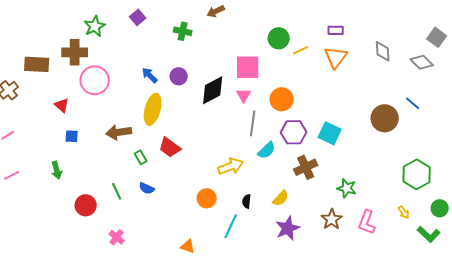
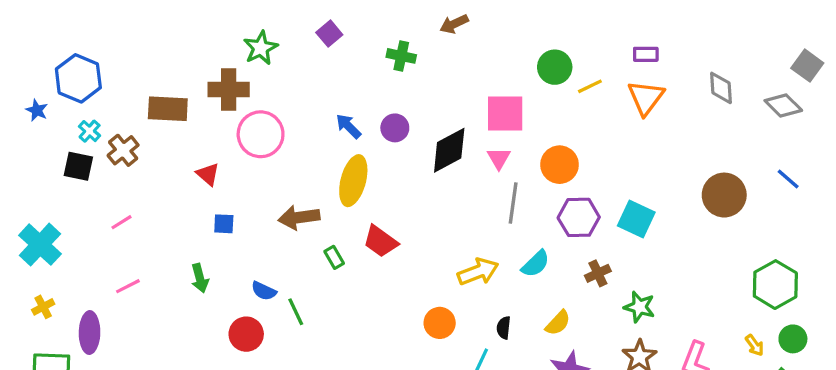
blue line: (413, 103) -> (788, 179), moved
cyan semicircle: (267, 150) -> (536, 264), moved
brown cross: (306, 167) -> (598, 273), size x0.7
blue semicircle: (147, 188) -> (264, 291), moved
green star: (347, 188) -> (639, 307), moved
green circle: (440, 208) -> (793, 339), moved

